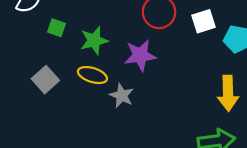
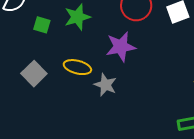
green star: (94, 41) -> (77, 17), moved

